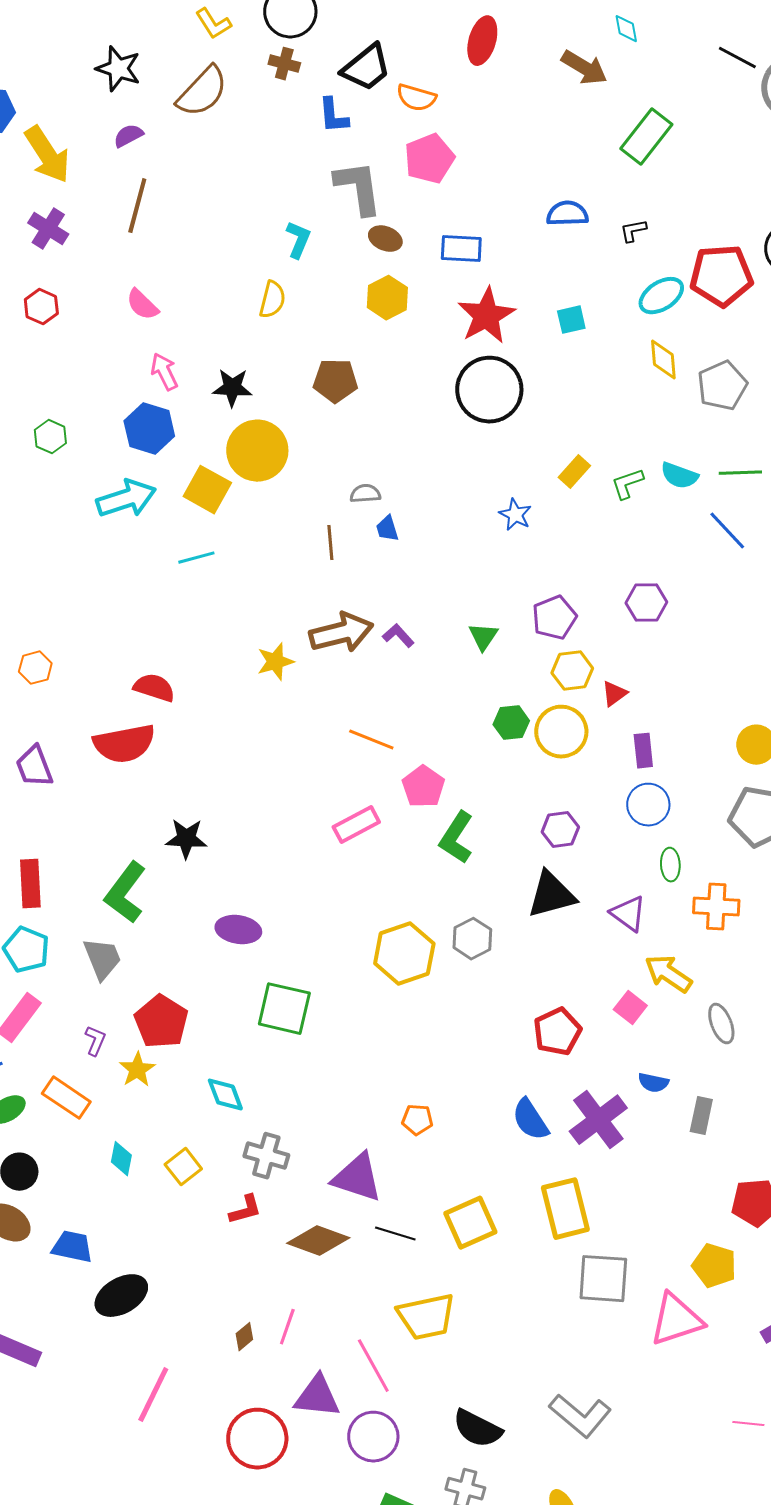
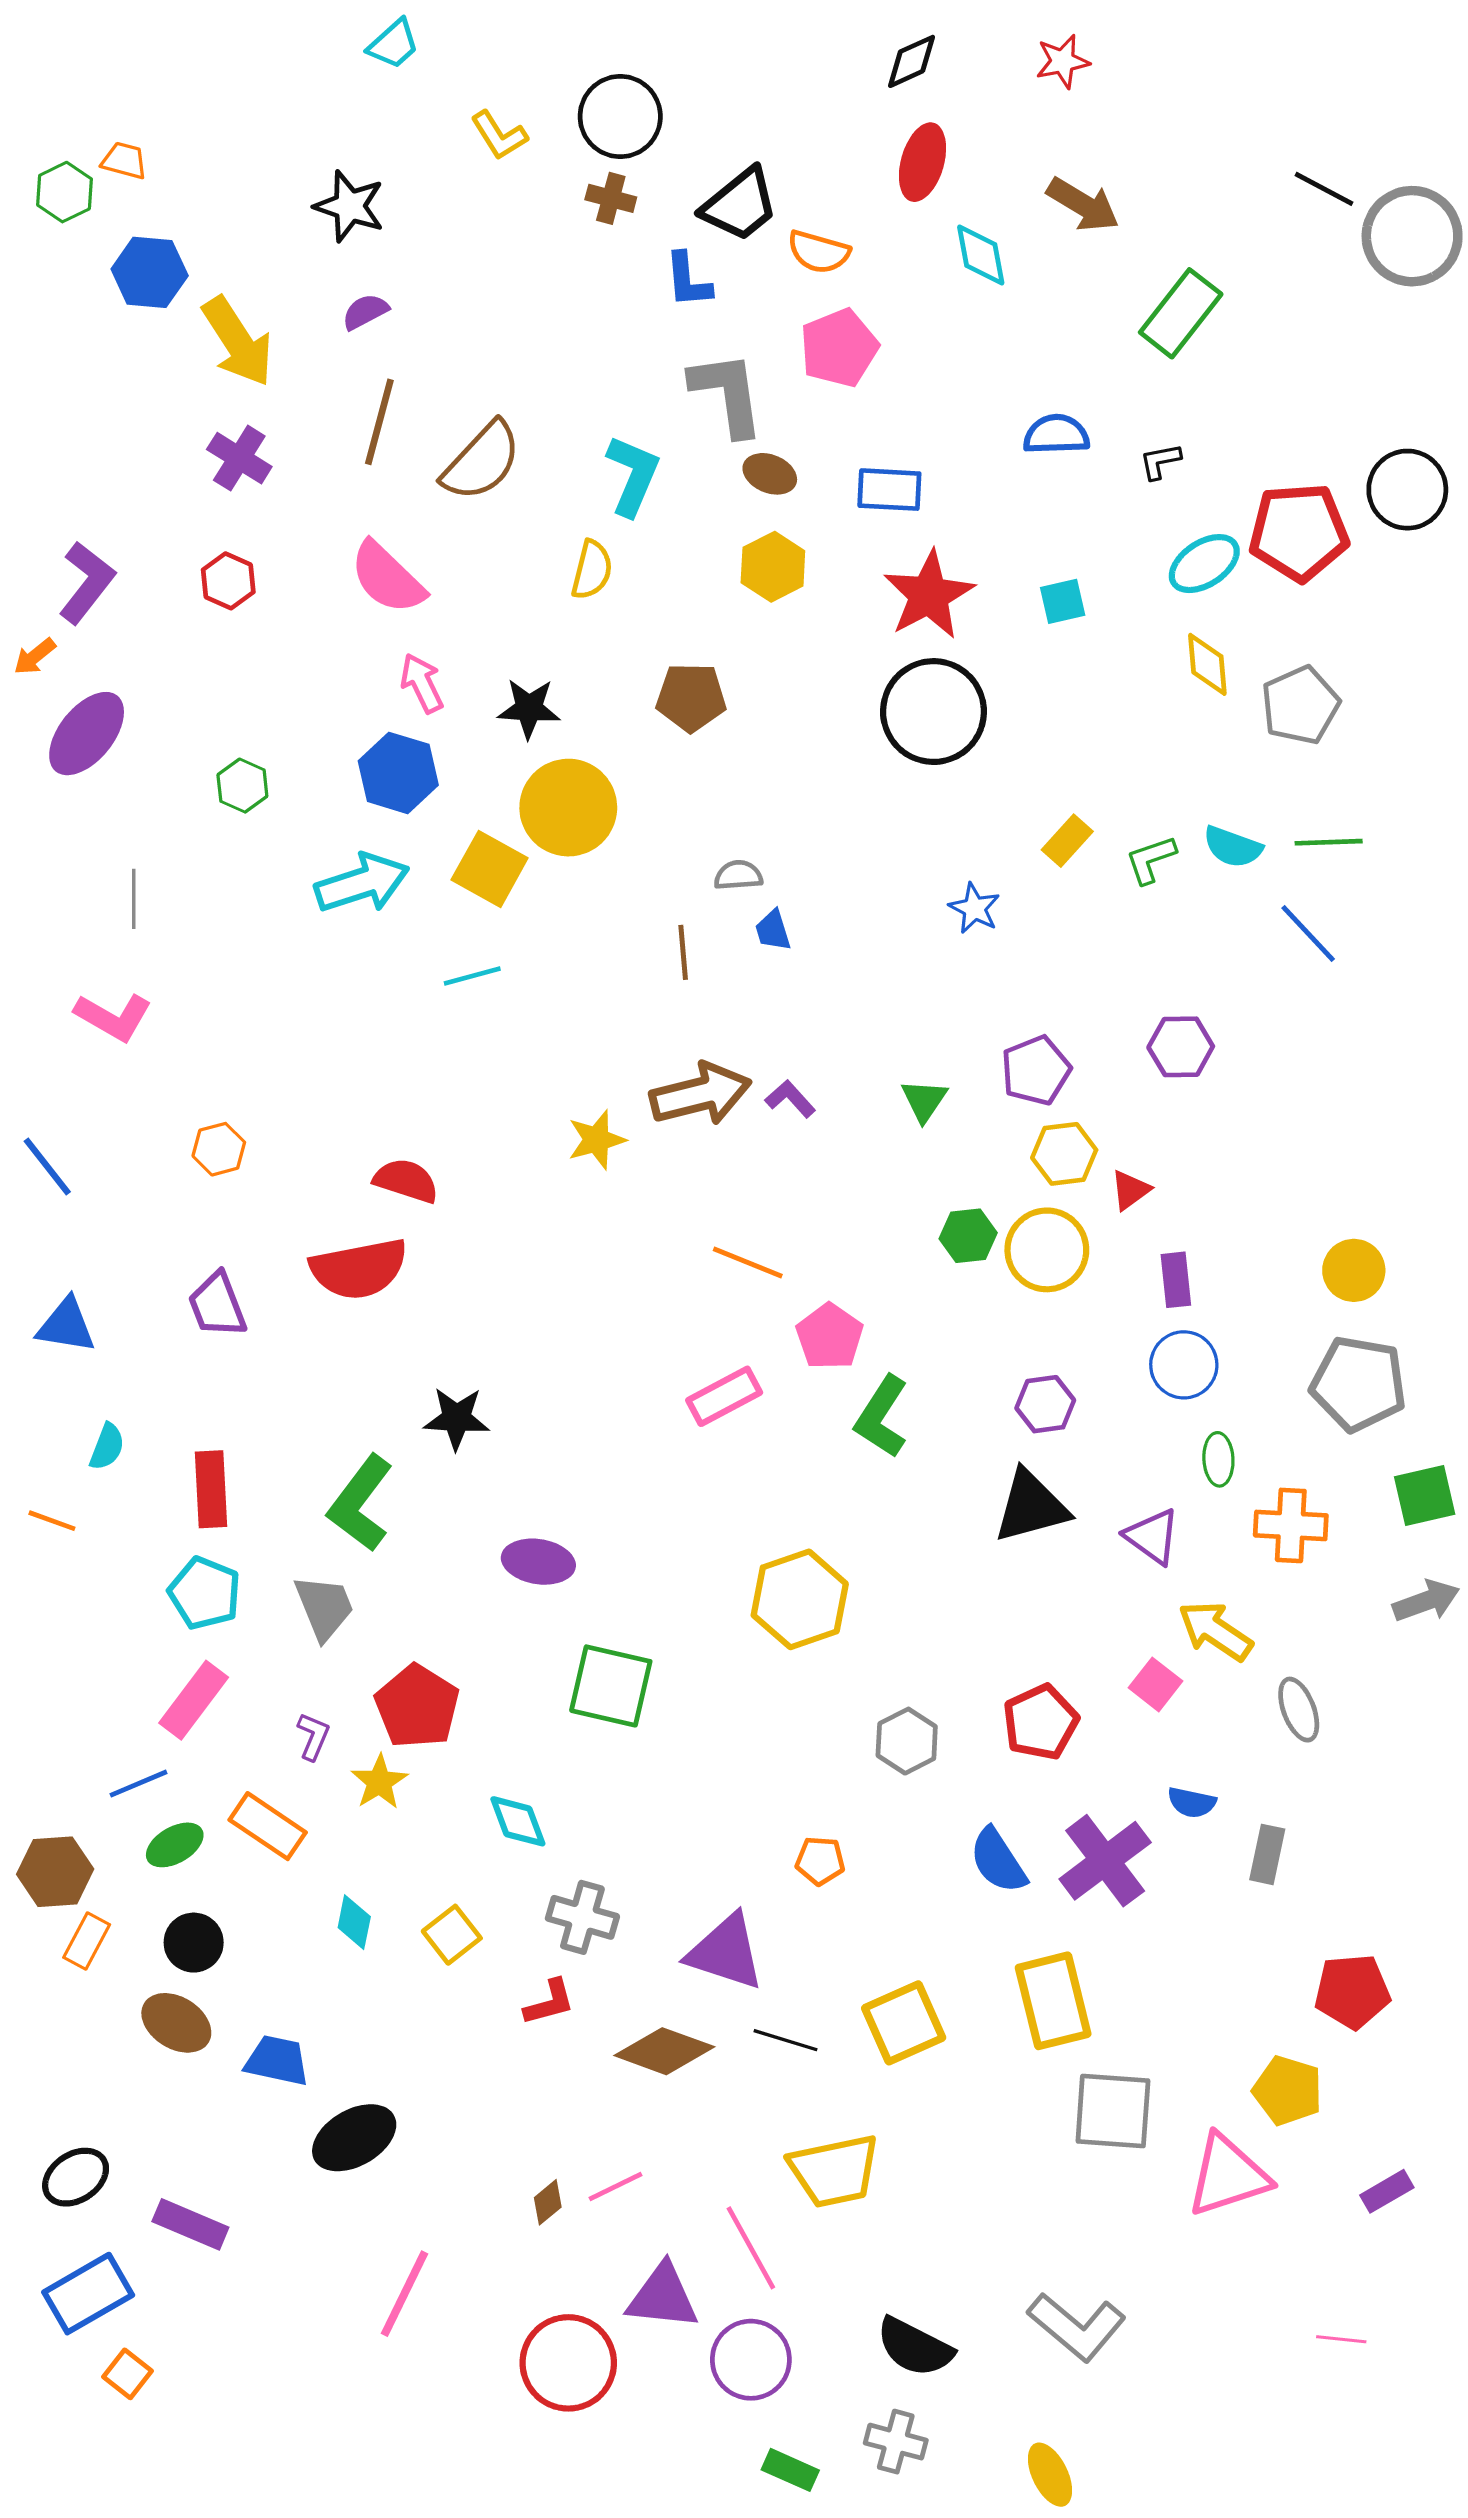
cyan diamond: (626, 29) -> (981, 255), moved, size x1.4
brown semicircle: (202, 92) -> (482, 461), moved
cyan L-shape: (298, 240) -> (633, 475), size x1.4
pink semicircle: (142, 305) -> (387, 578), size x1.5
gray hexagon: (472, 939) -> (907, 1741), moved
pink line: (287, 1327) -> (616, 2187), turned 45

